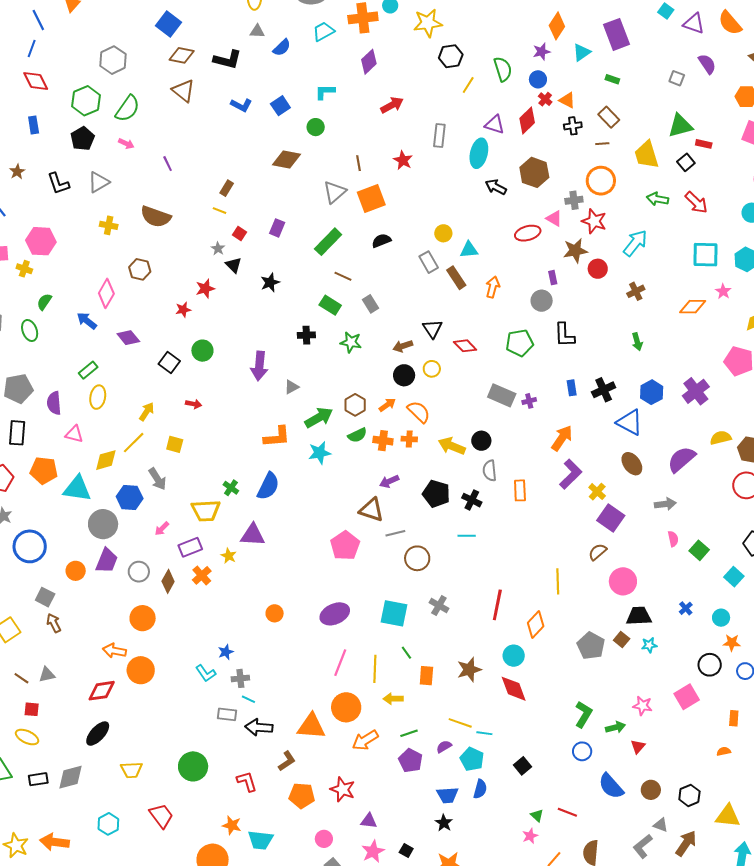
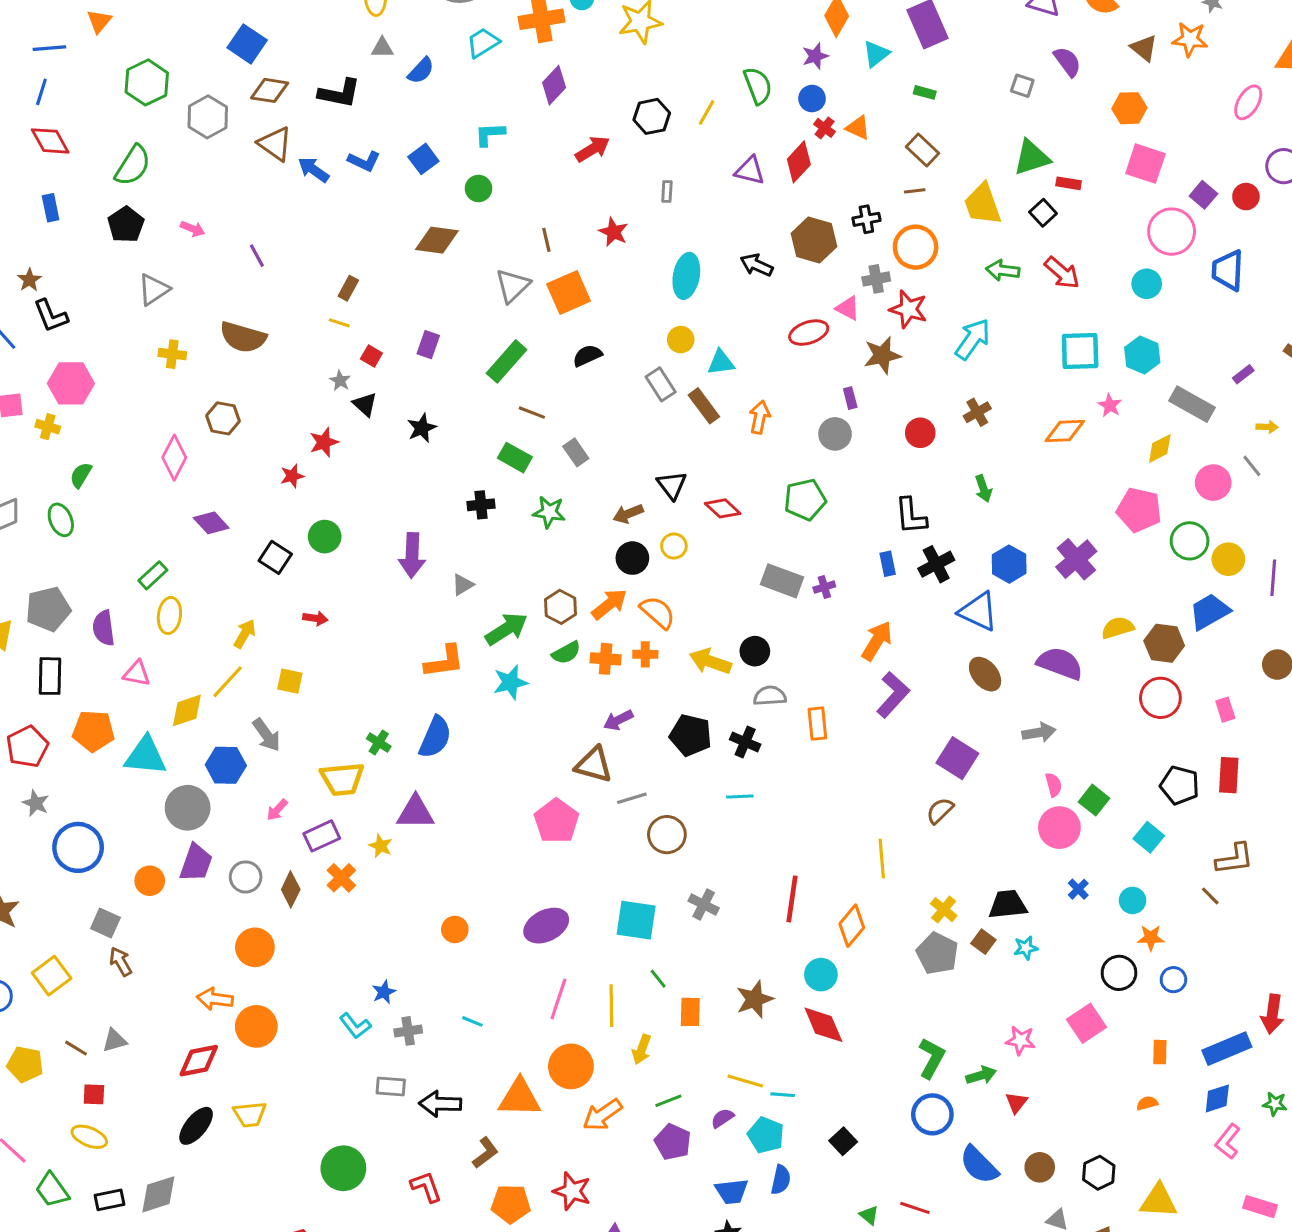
blue line: (38, 20) -> (49, 48), turned -65
black hexagon: (451, 56) -> (652, 116), moved
gray hexagon: (113, 60) -> (208, 117), moved
green hexagon: (86, 101) -> (147, 82), moved
green semicircle: (128, 109) -> (133, 166), moved
black cross: (573, 126) -> (866, 219), moved
gray rectangle: (439, 136) -> (667, 192), size x0.6
cyan ellipse: (479, 153) -> (686, 276), moved
black L-shape: (58, 184) -> (51, 316), moved
red circle: (598, 269) -> (920, 433), moved
blue arrow: (87, 321) -> (314, 170), moved
black L-shape: (564, 335) -> (911, 516), moved
orange arrow: (387, 405) -> (609, 604), size x1.4
purple semicircle: (681, 459) -> (1060, 663), turned 64
gray semicircle: (490, 471) -> (770, 696), turned 95
yellow cross: (597, 492) -> (944, 910), moved
pink circle: (623, 581) -> (1059, 828), moved
cyan line: (248, 699) -> (472, 1021), moved
yellow arrow: (393, 699) -> (642, 1049), turned -66
blue circle: (582, 751) -> (932, 1114), size x1.4
yellow trapezoid: (131, 770) -> (250, 1114), moved

